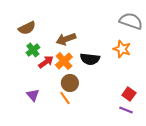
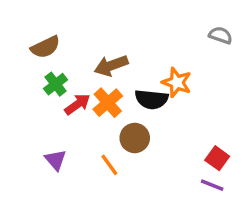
gray semicircle: (131, 21) -> (221, 35), size x0.6
orange star: (122, 49) -> (177, 82), moved
brown circle: (70, 83) -> (135, 138), moved

